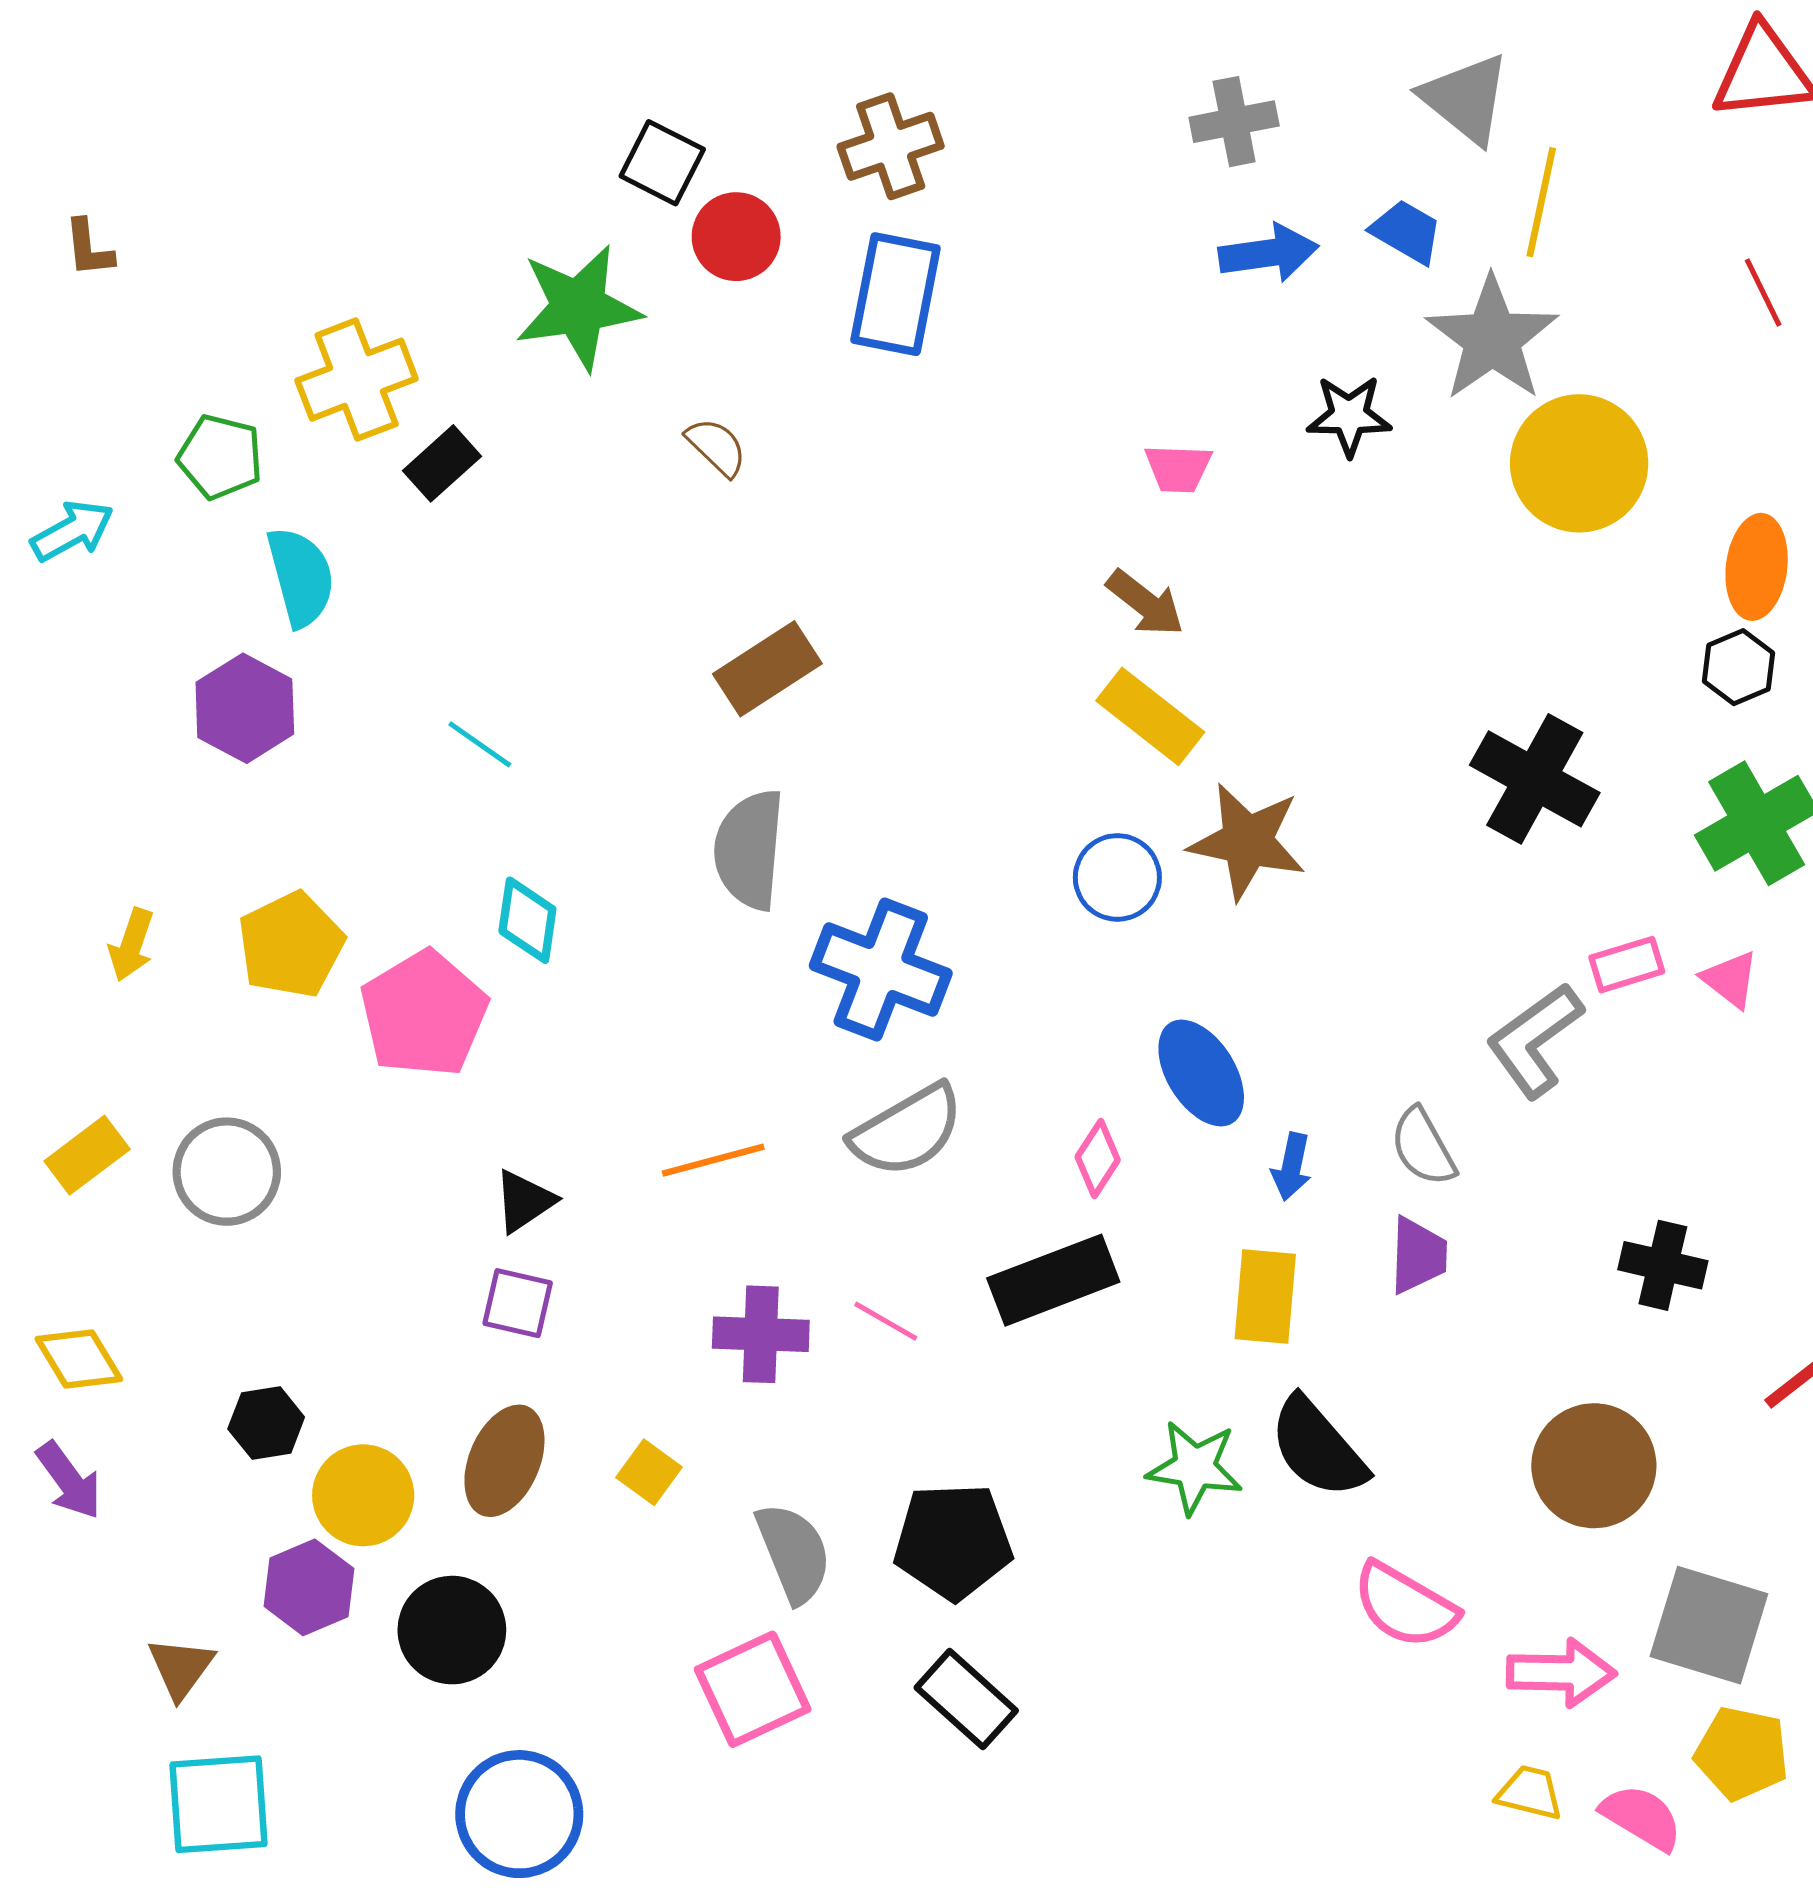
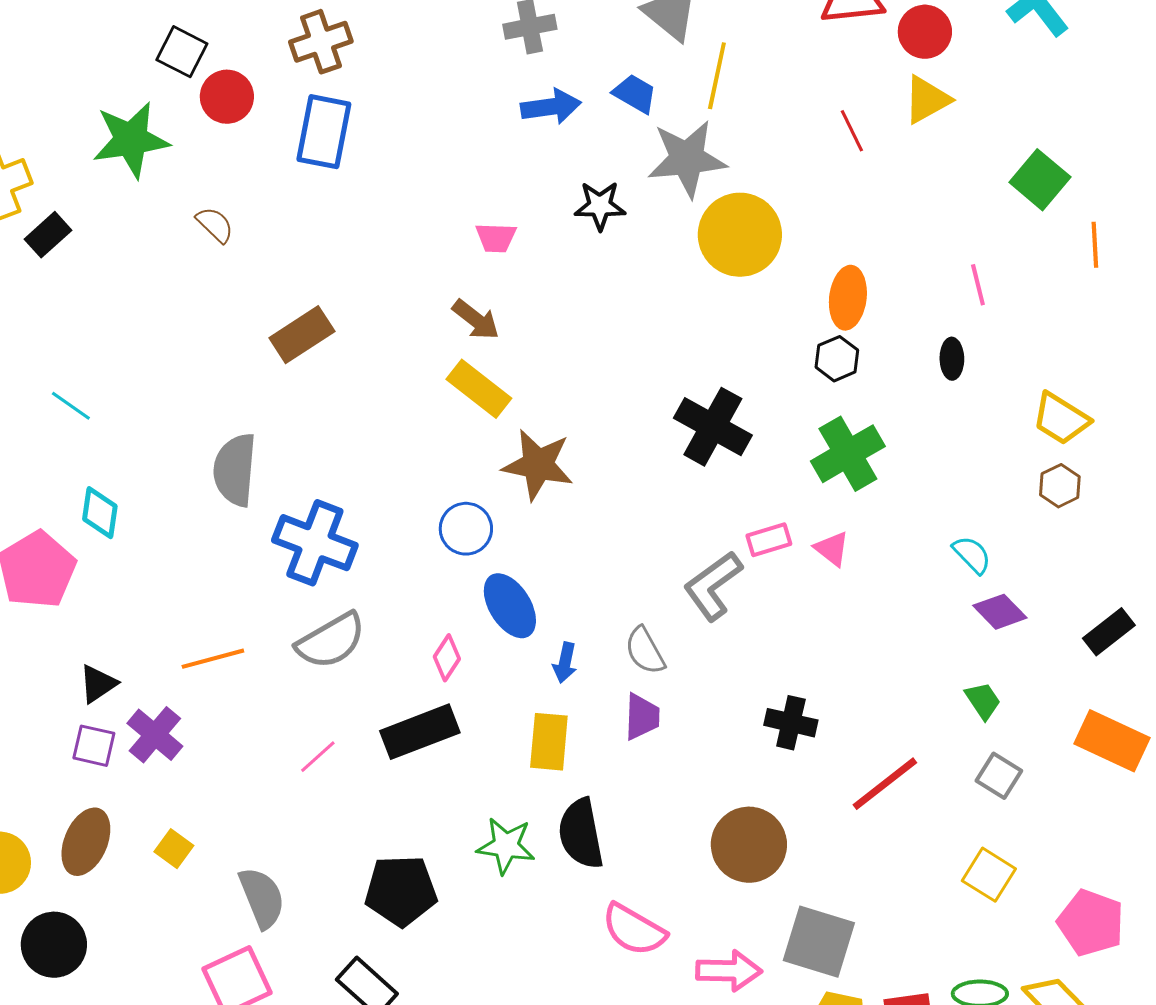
gray star: (1492, 339) -> (687, 159), turned 30
brown rectangle: (767, 669) -> (302, 335), moved
blue circle: (1117, 877) -> (466, 529), moved
pink line: (886, 1321) -> (318, 757), turned -72
purple cross: (761, 1334) -> (155, 735), moved, turned 38
black semicircle: (1318, 1448) -> (581, 834), turned 30
black pentagon: (953, 1541) -> (401, 891), moved

